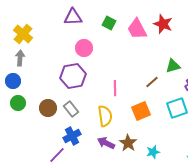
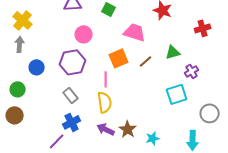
pink trapezoid: (137, 29) -> (135, 32), moved, turned 135
blue circle: (13, 81) -> (37, 67), moved
brown line: (152, 82) -> (146, 61), moved
pink line: (115, 88) -> (106, 79), moved
brown circle: (48, 108) -> (15, 115), moved
orange square: (141, 111) -> (119, 58), moved

